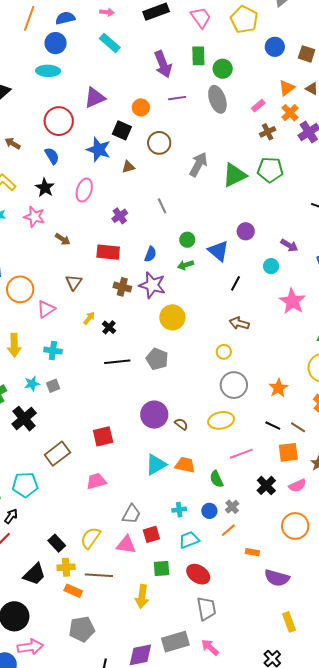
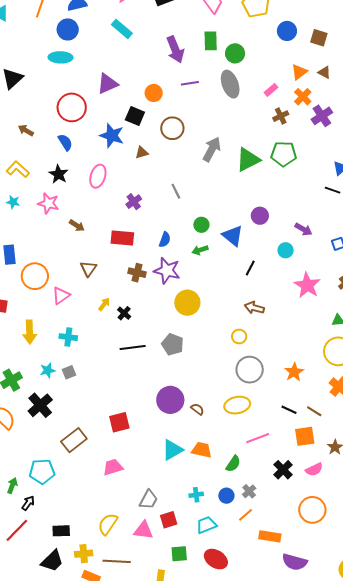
green semicircle: (216, 479) -> (233, 464), turned -120
black rectangle: (57, 543) -> (61, 531), moved, turned -48
orange rectangle: (252, 552) -> (270, 536), size x1.5

